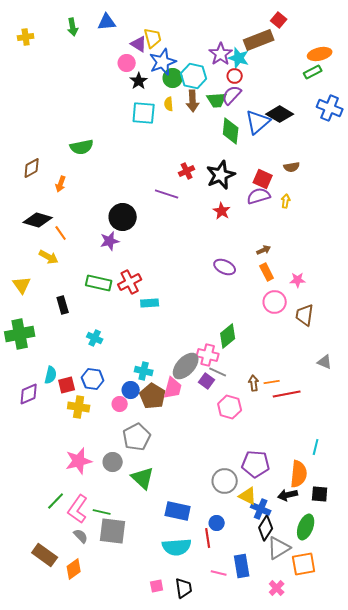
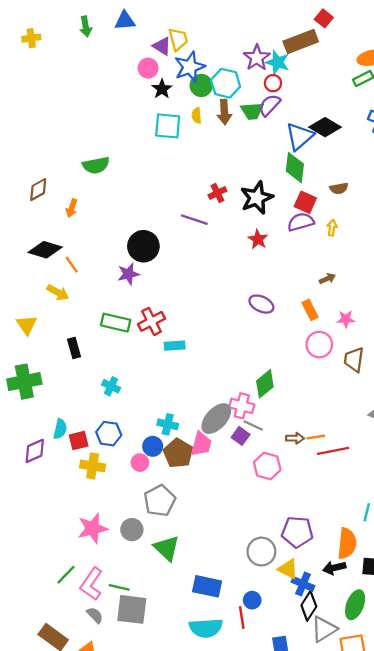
green diamond: (231, 131) -> (295, 168), moved
brown arrow: (264, 250) -> (327, 279), moved
brown arrow: (254, 383) -> (295, 438), turned 98

